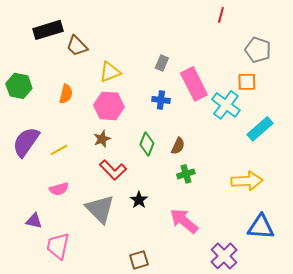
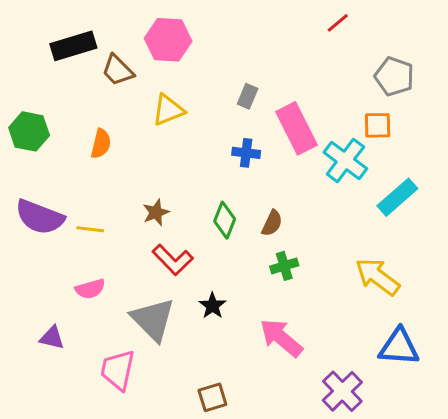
red line: (221, 15) -> (338, 23), turned 35
pink hexagon: (109, 106) -> (168, 40), moved
purple semicircle: (26, 142) -> (40, 217), turned -104
yellow line: (59, 150) -> (90, 229), turned 36
yellow arrow: (247, 181) -> (378, 277), turned -140
pink trapezoid: (58, 246) -> (118, 370), moved

